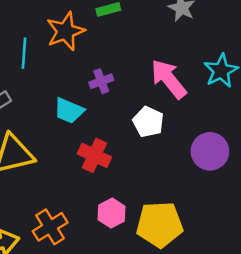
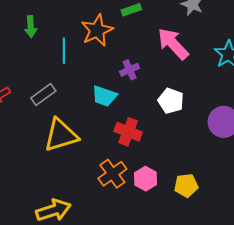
pink arrow: (169, 79) -> (173, 44), moved
yellow pentagon: (160, 224) -> (186, 185), size x0.6
orange cross: (50, 227) -> (112, 174), moved

